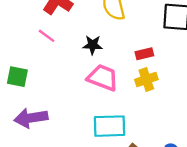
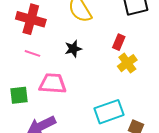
red rectangle: (144, 54) -> (119, 42), turned -35
pink trapezoid: (103, 78) -> (53, 84), moved

